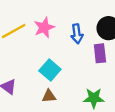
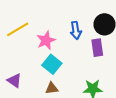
pink star: (44, 28) -> (46, 40), moved

